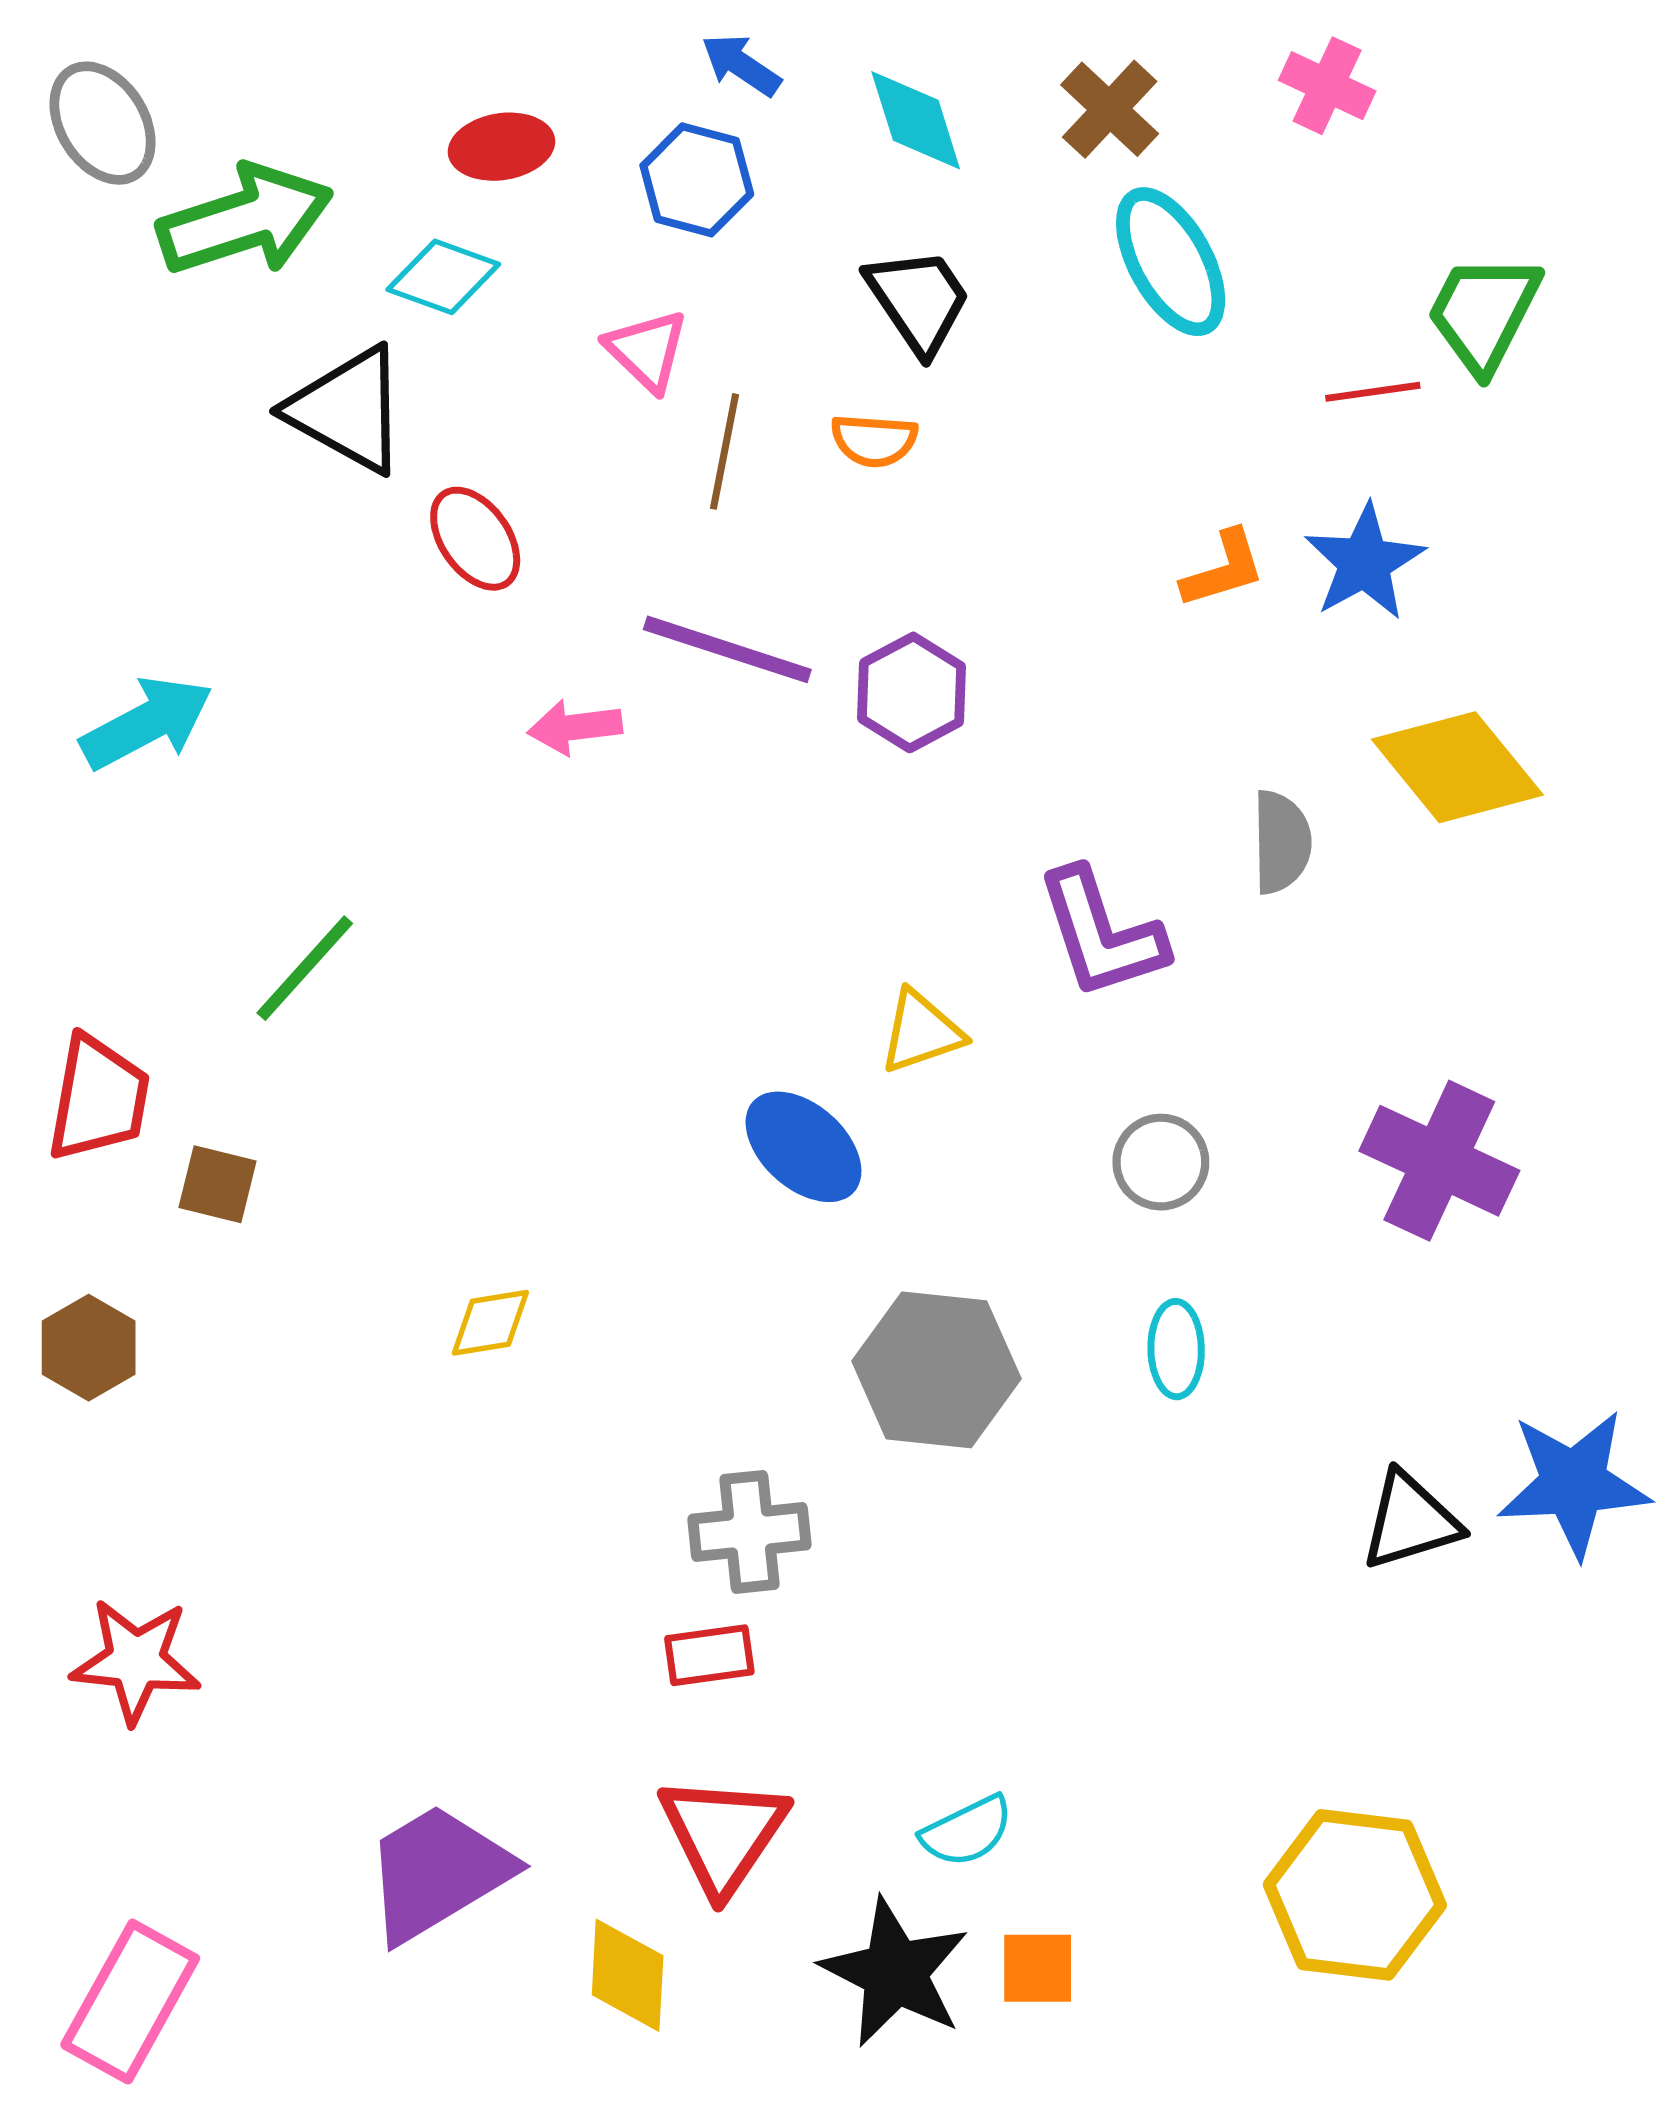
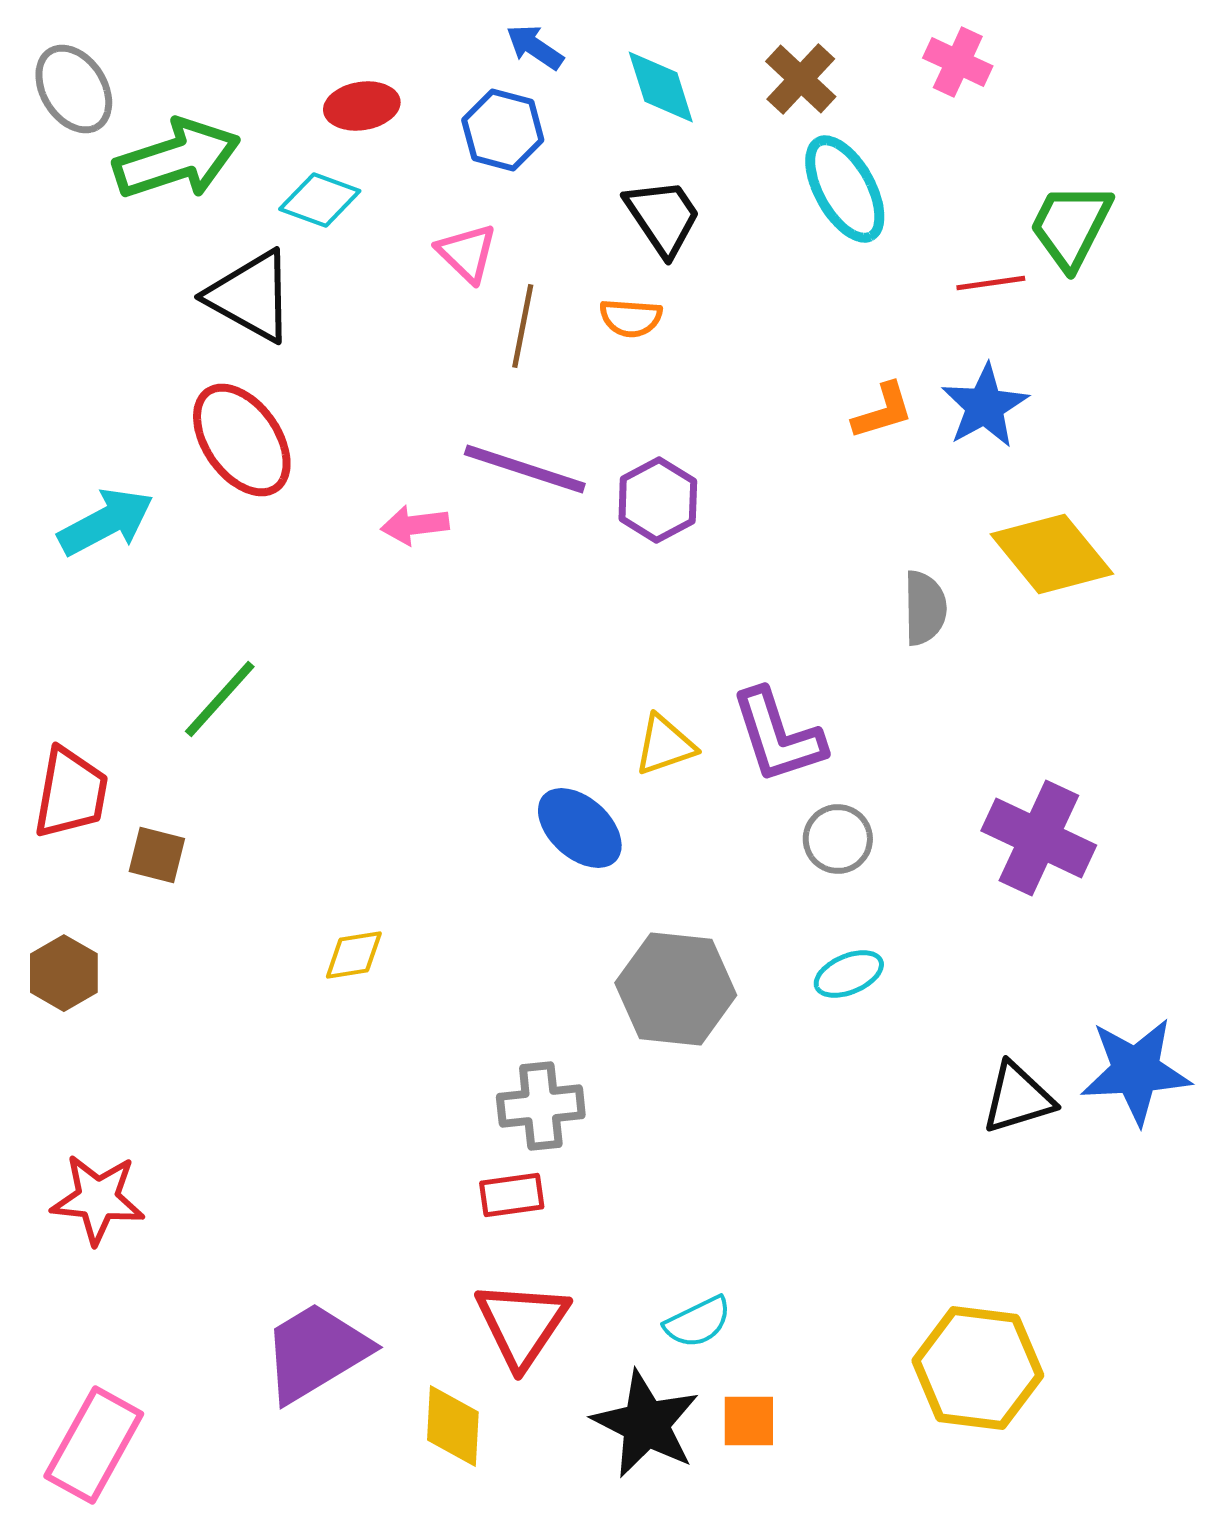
red ellipse: (475, 539) -> (242, 440), moved, size x1.5
purple L-shape: (1101, 933) -> (778, 736), moved
cyan ellipse: (1176, 1349) -> (849, 974), turned 68

